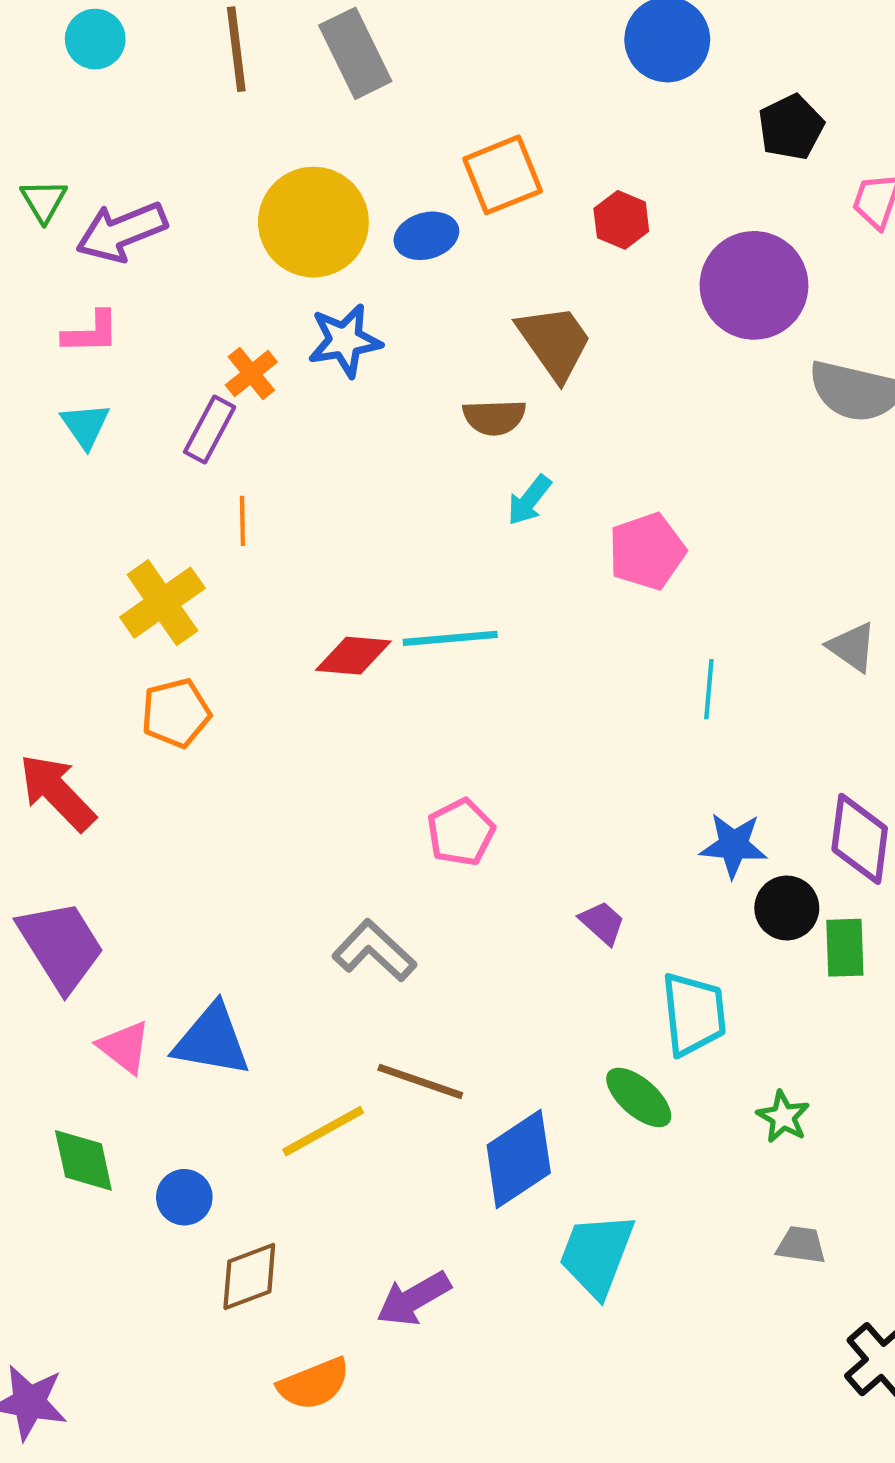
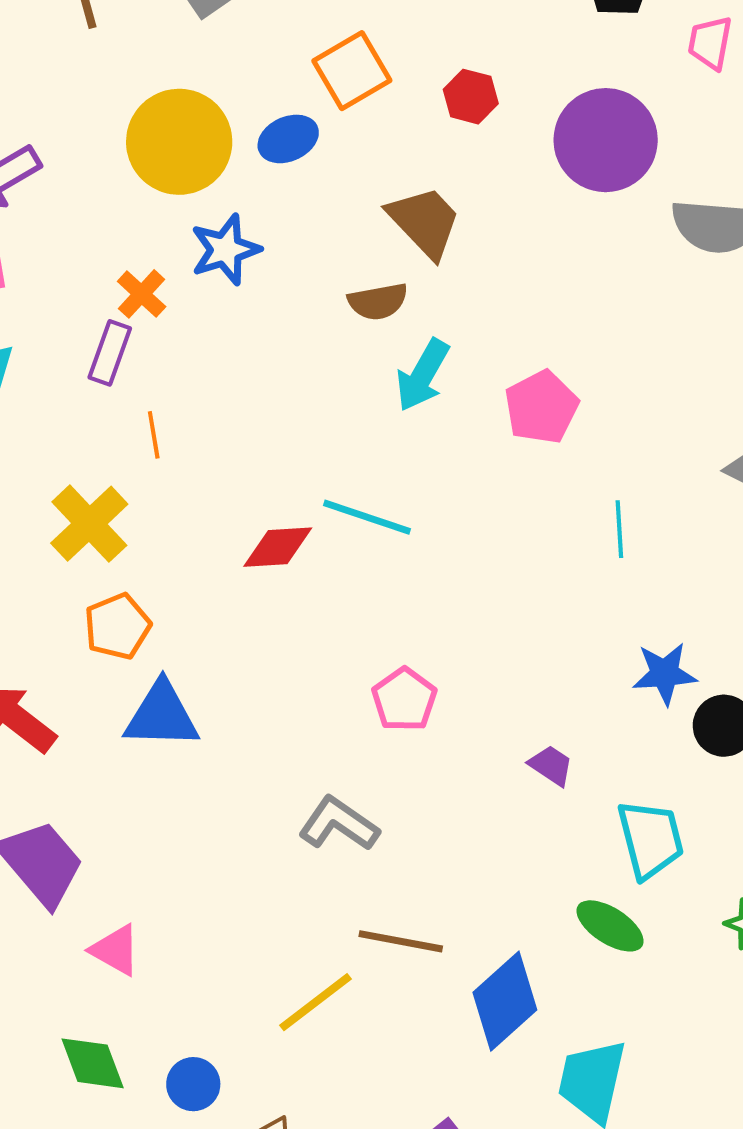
cyan arrow: (529, 500) -> (423, 375), size x1.4
cyan line: (450, 638) -> (367, 517), turned 32
blue triangle: (212, 1040) -> (162, 715), moved

